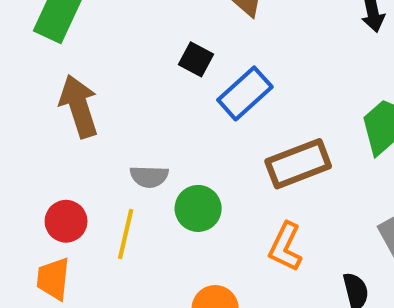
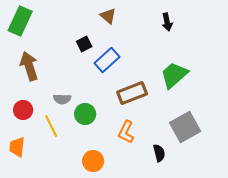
black square: (196, 59) -> (84, 44), turned 35
red circle: (66, 221) -> (23, 110), moved
yellow line: (126, 234) -> (51, 126), turned -40

